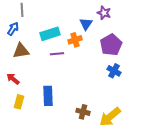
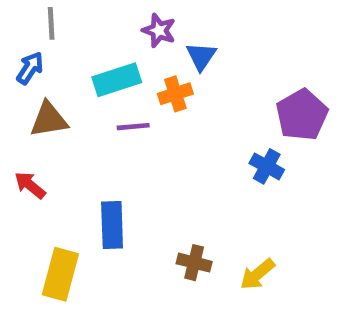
purple star: (104, 13) -> (159, 30), moved
purple pentagon: (111, 45) -> (302, 115), moved
yellow rectangle: (19, 102) -> (60, 274), moved, size x1.5
yellow arrow: (110, 117) -> (257, 274), size x0.7

